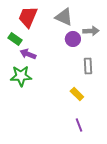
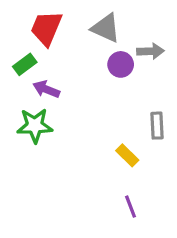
green rectangle: (15, 39) -> (25, 64), turned -72
gray rectangle: (88, 66) -> (157, 126), moved

